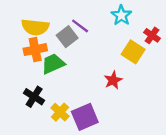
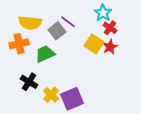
red cross: (152, 35) -> (110, 28), moved
orange cross: (35, 50) -> (19, 44), moved
yellow square: (133, 52) -> (94, 44), moved
red star: (113, 80) -> (110, 47), moved

